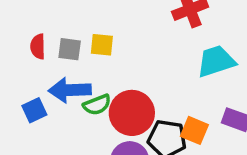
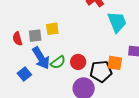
cyan trapezoid: (216, 61) -> (117, 22), turned 100
blue arrow: (70, 90) -> (41, 58), turned -105
red circle: (132, 113) -> (78, 62), size x0.6

